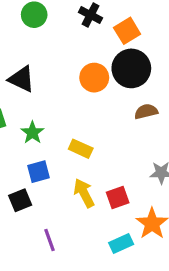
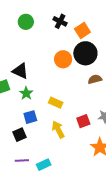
black triangle: (21, 79) -> (20, 71), moved
red square: (118, 198) -> (83, 121), moved
purple line: (49, 240) -> (22, 161), moved, turned -72
cyan rectangle: (121, 244) -> (44, 165), moved

